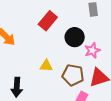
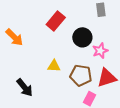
black arrow: (17, 87) -> (25, 88), turned -42

